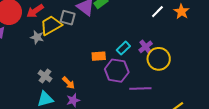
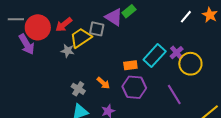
cyan rectangle: (123, 48) -> (155, 55), size x1.6
purple hexagon: (117, 71) -> (134, 87), moved
orange arrow: (69, 83) -> (103, 83), moved
purple line: (140, 89) -> (174, 95), turned 65

